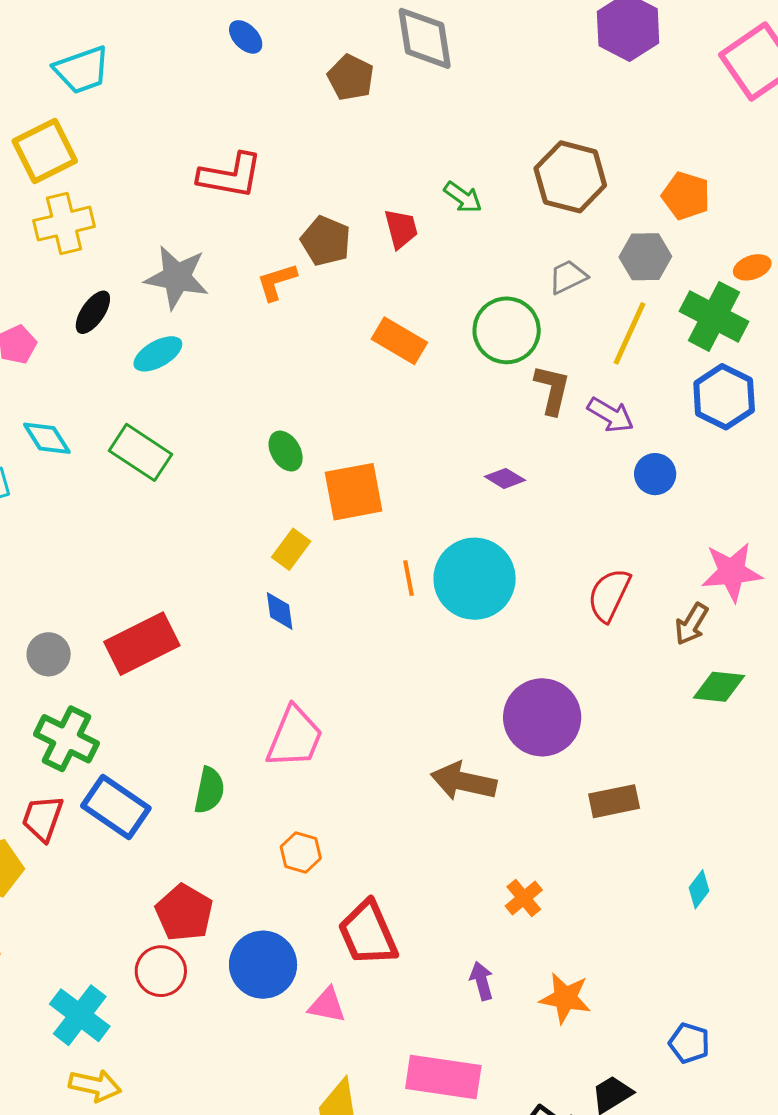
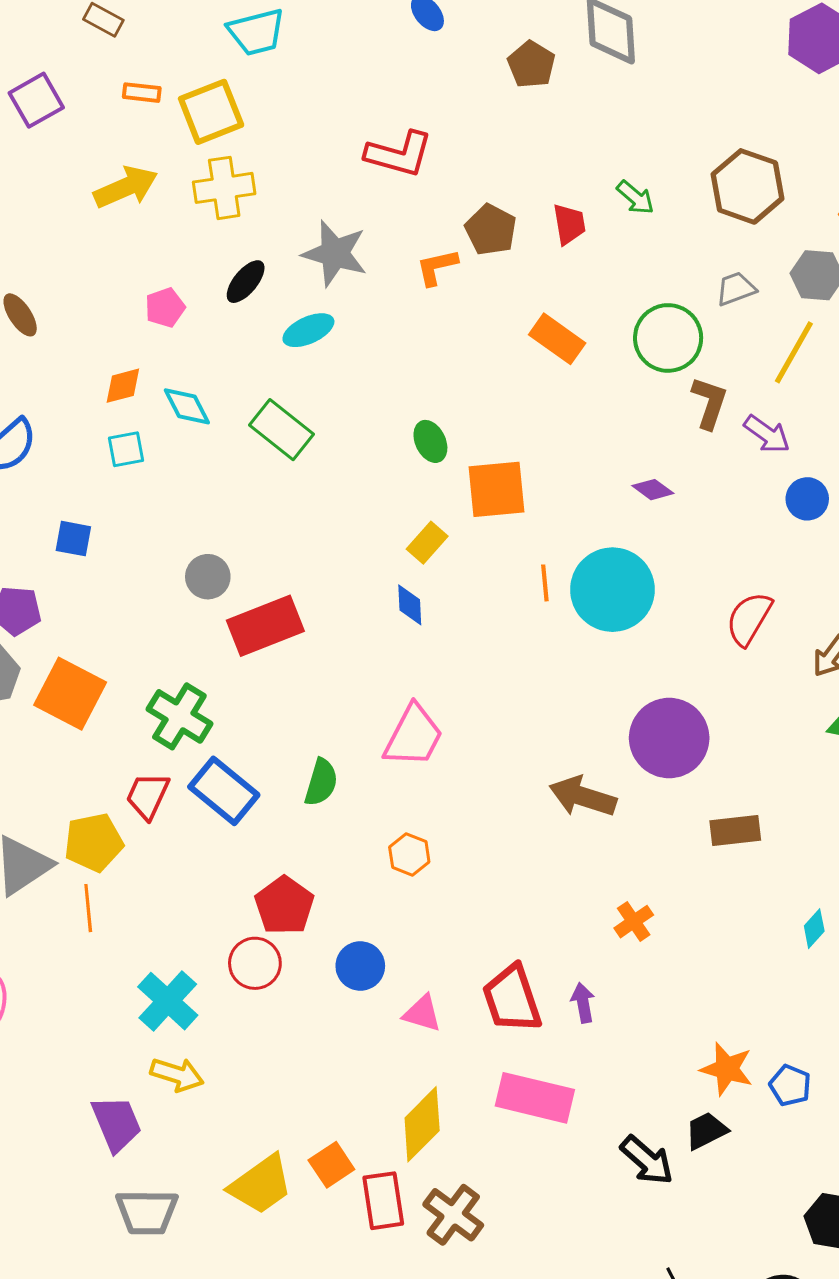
gray circle: (49, 654) -> (208, 577), moved
red trapezoid: (368, 933) -> (512, 999), moved
blue circle: (263, 965) -> (360, 966), size x0.7
orange star: (565, 998) -> (727, 1069), moved

